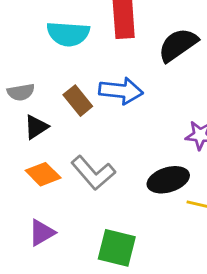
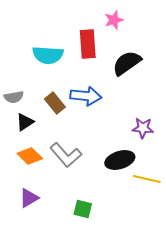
green square: (117, 248) -> (83, 209), size x0.7

